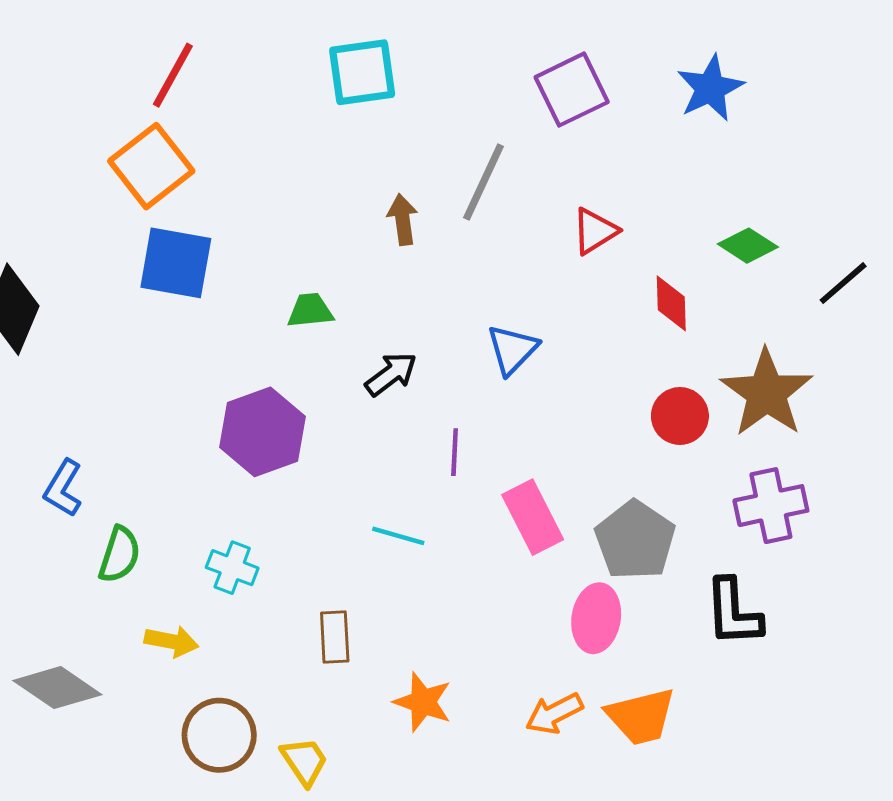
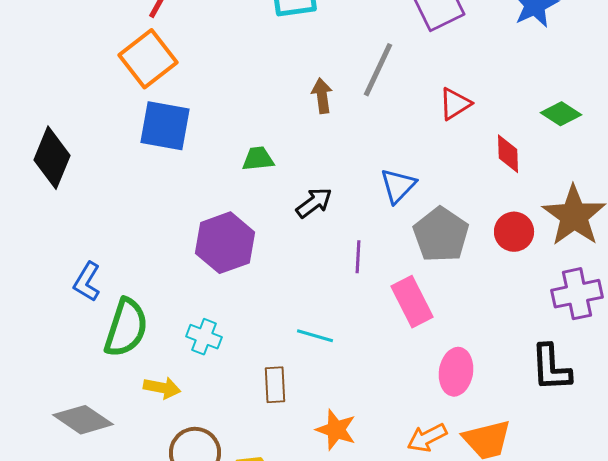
cyan line: (398, 536) -> (315, 336), moved
gray pentagon: (635, 540) -> (441, 235), moved
green semicircle: (119, 555) -> (126, 328), size x1.5

